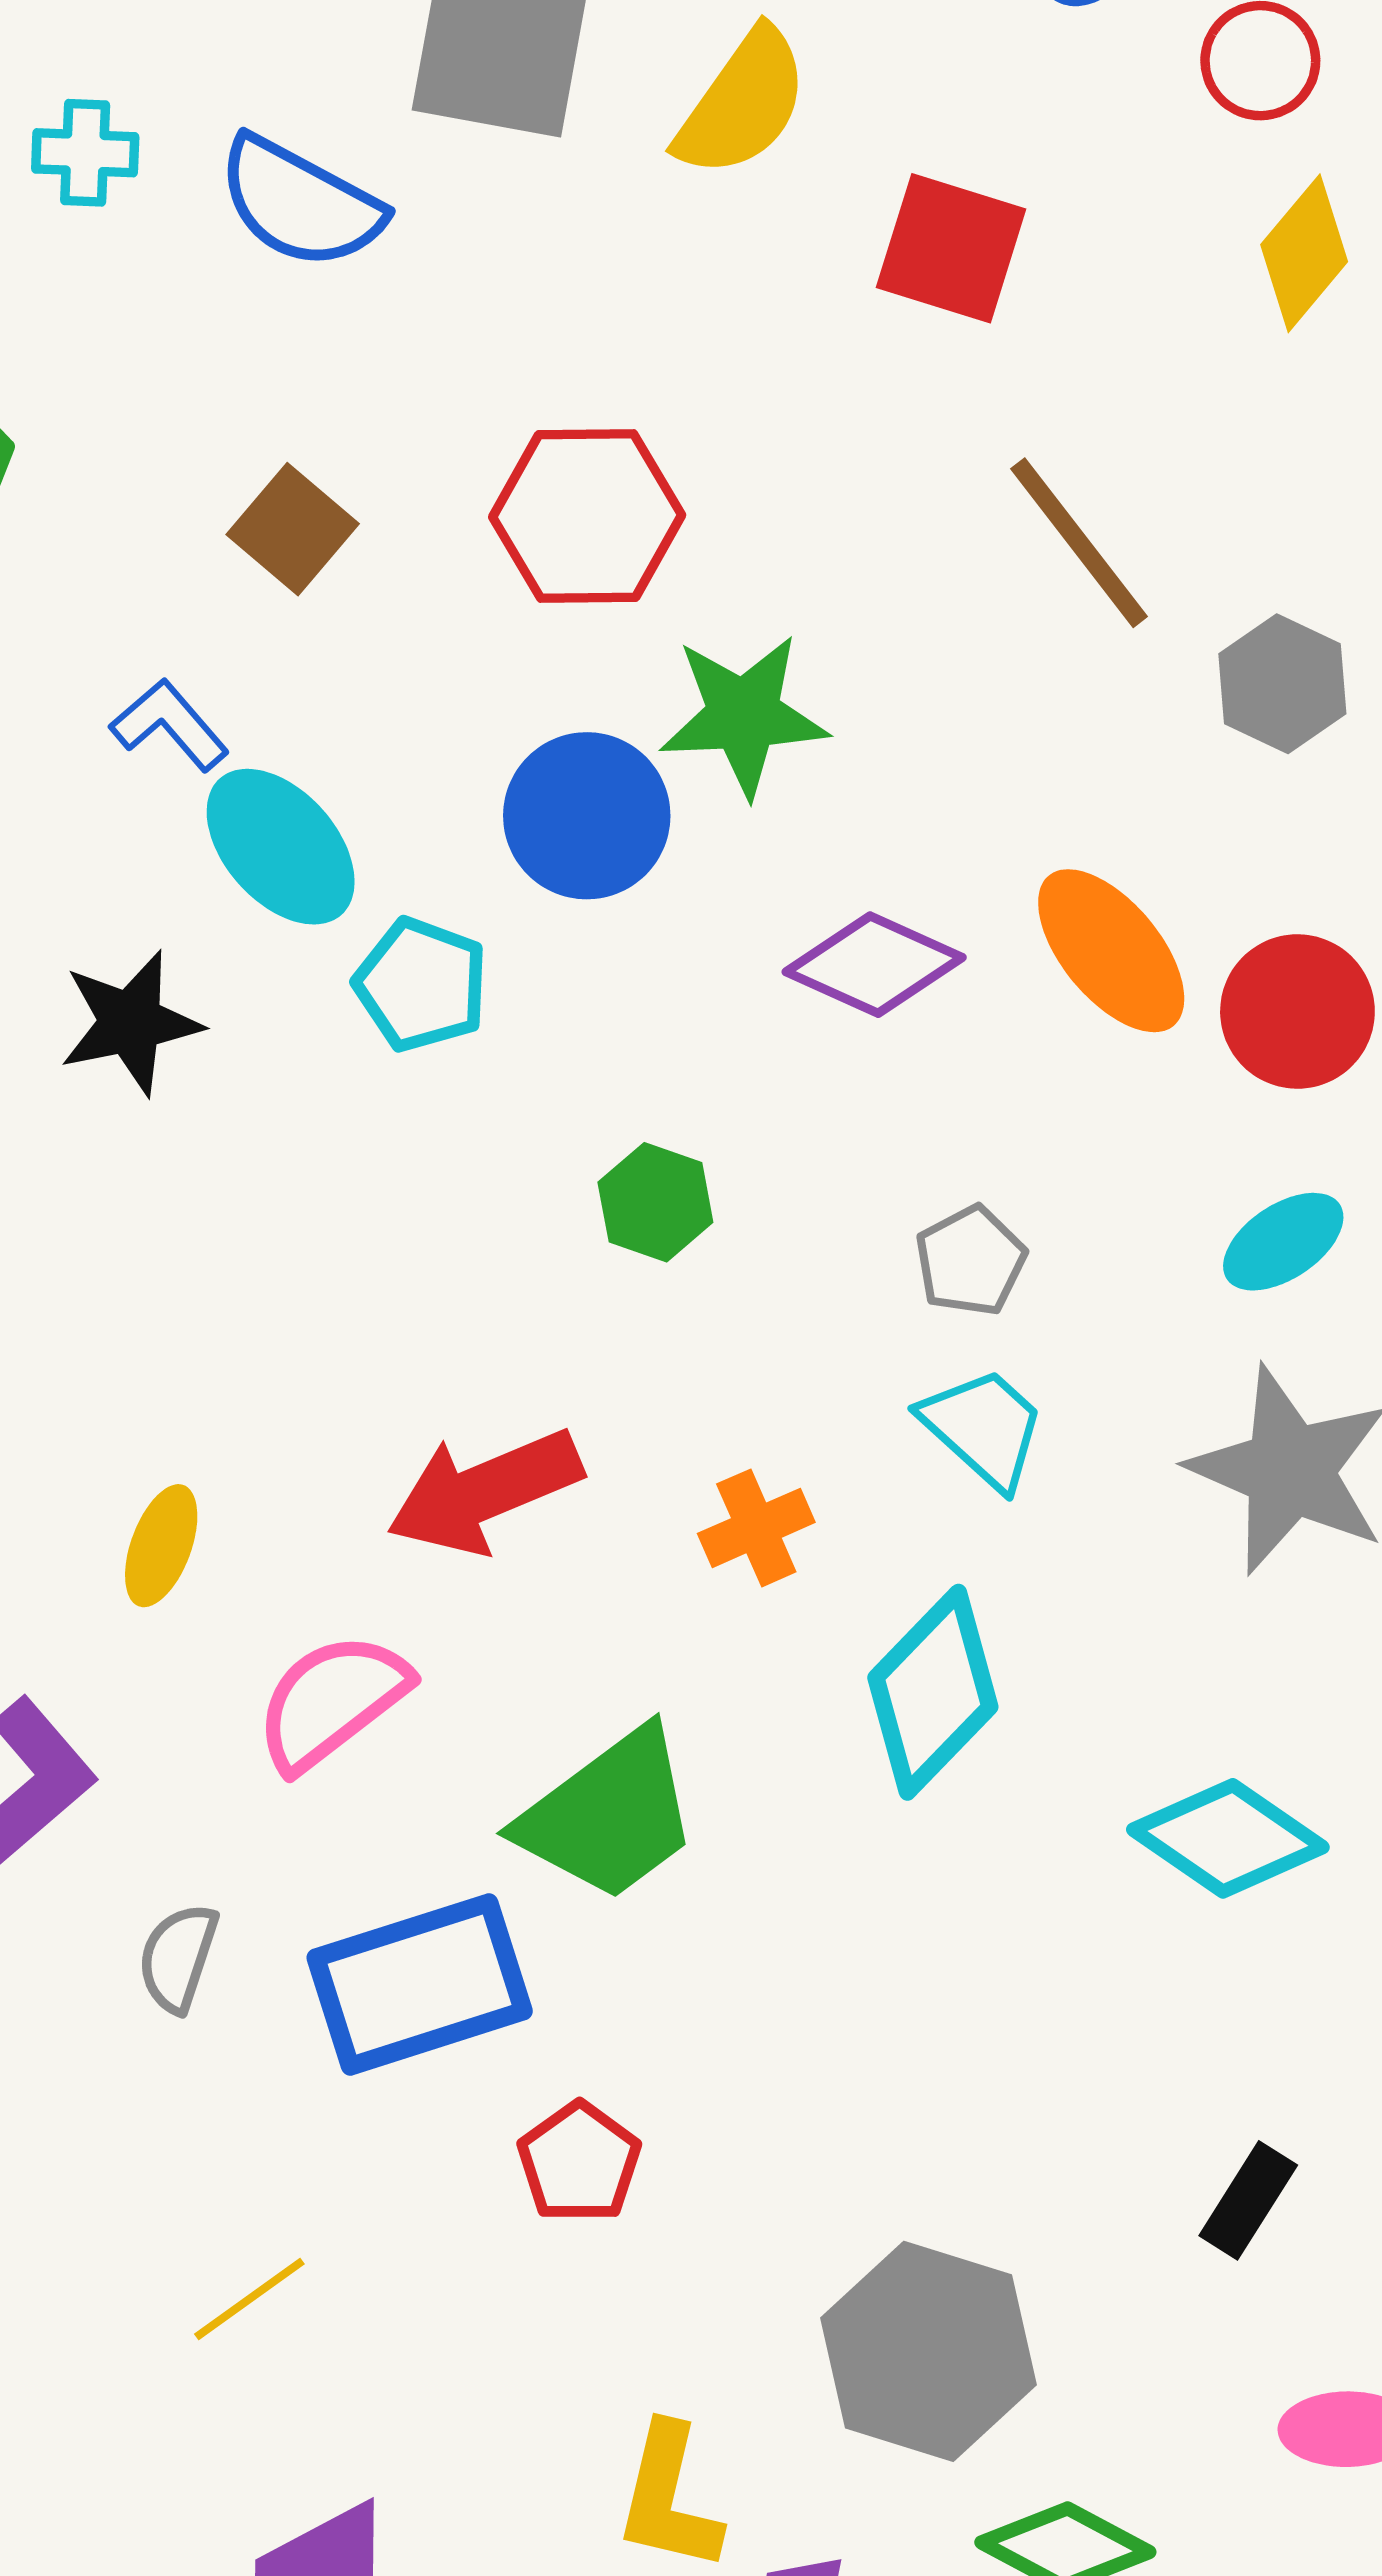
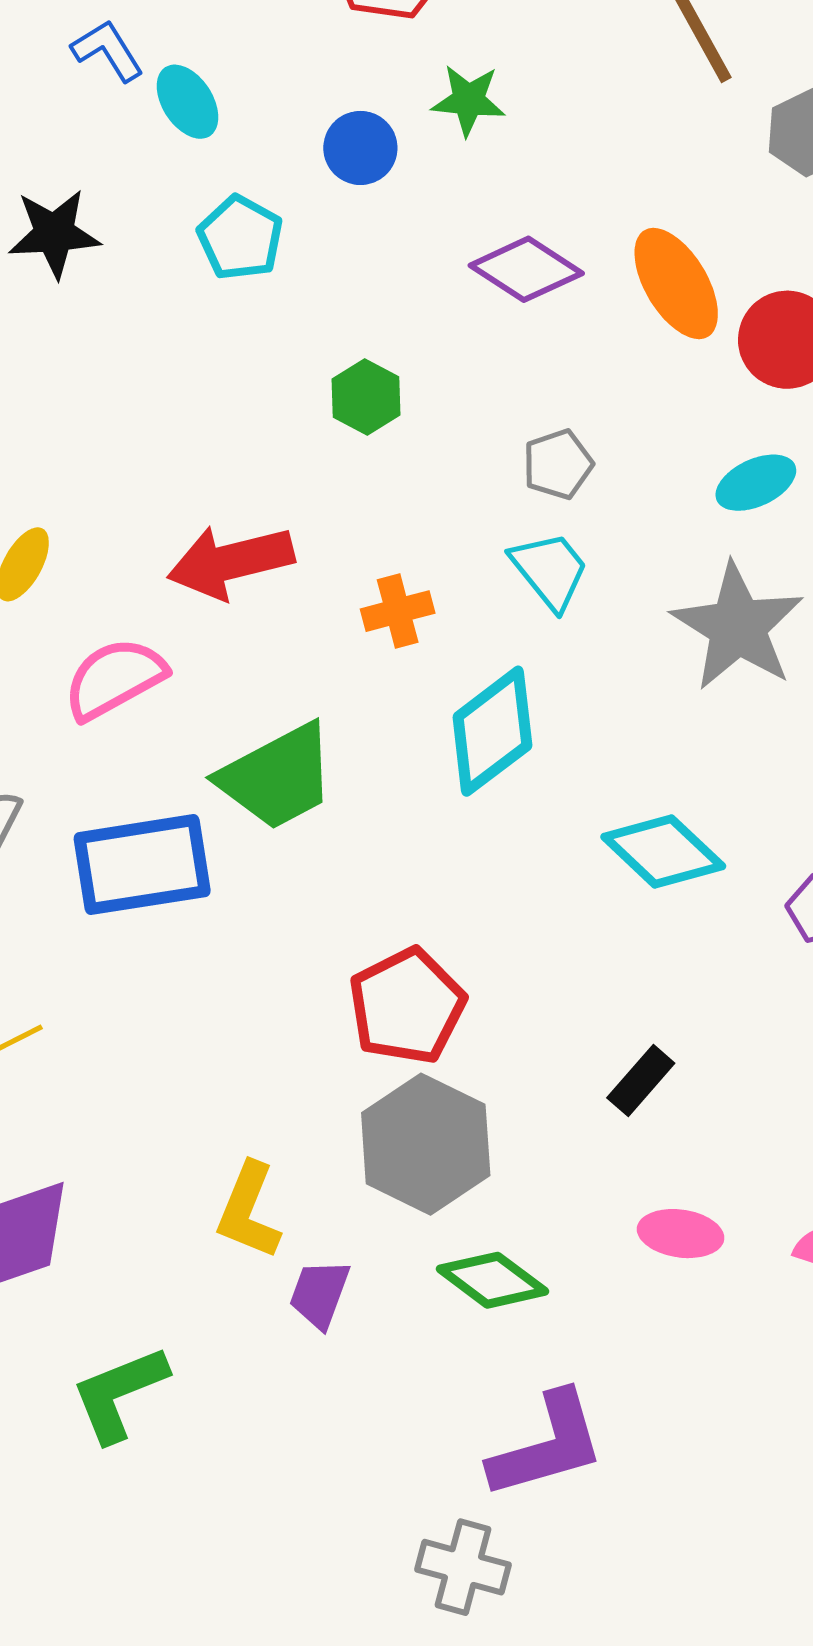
green star: (744, 715) -> (469, 100), size x0.7
blue circle: (587, 816) -> (360, 148), size x0.7
cyan ellipse: (281, 847) -> (188, 102), moved, size x0.7
red pentagon: (579, 2162) -> (407, 1006), moved, size x1.5

